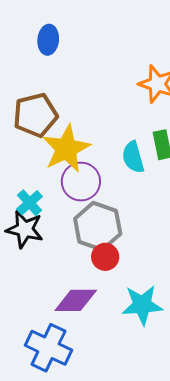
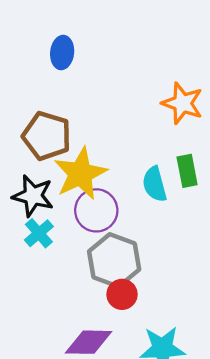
brown pentagon: (35, 115) -> (47, 136), turned 30
black star: (25, 229) -> (33, 196), moved

